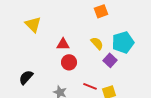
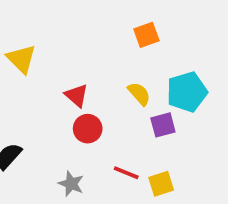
red triangle: (63, 44) -> (77, 96), turned 40
purple square: (110, 60) -> (163, 125), turned 32

